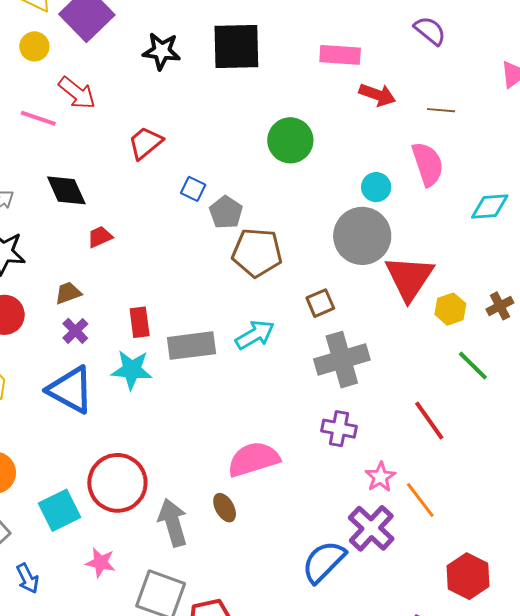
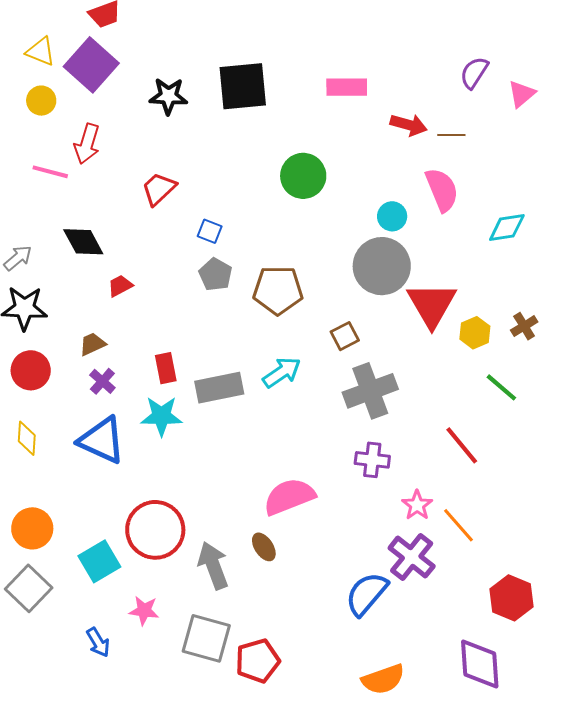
purple semicircle: (430, 31) -> (474, 73), moved, turned -92
red arrow: (77, 93) -> (87, 144), turned 72
red arrow: (377, 95) -> (409, 125), moved
gray pentagon: (226, 212) -> (215, 274), moved
blue arrow: (28, 578) -> (98, 642), moved

